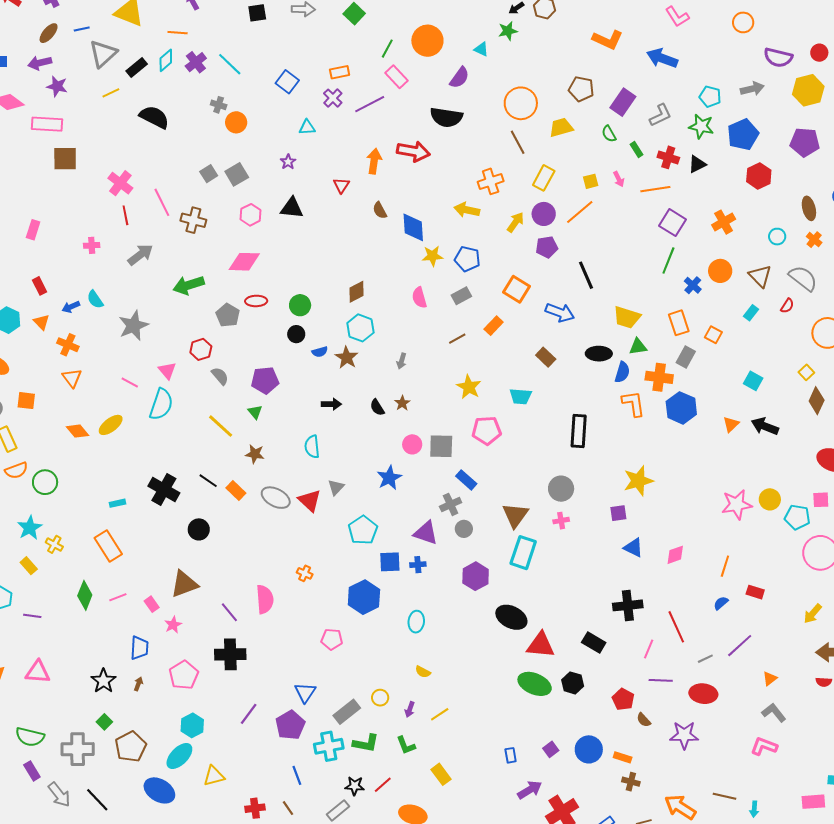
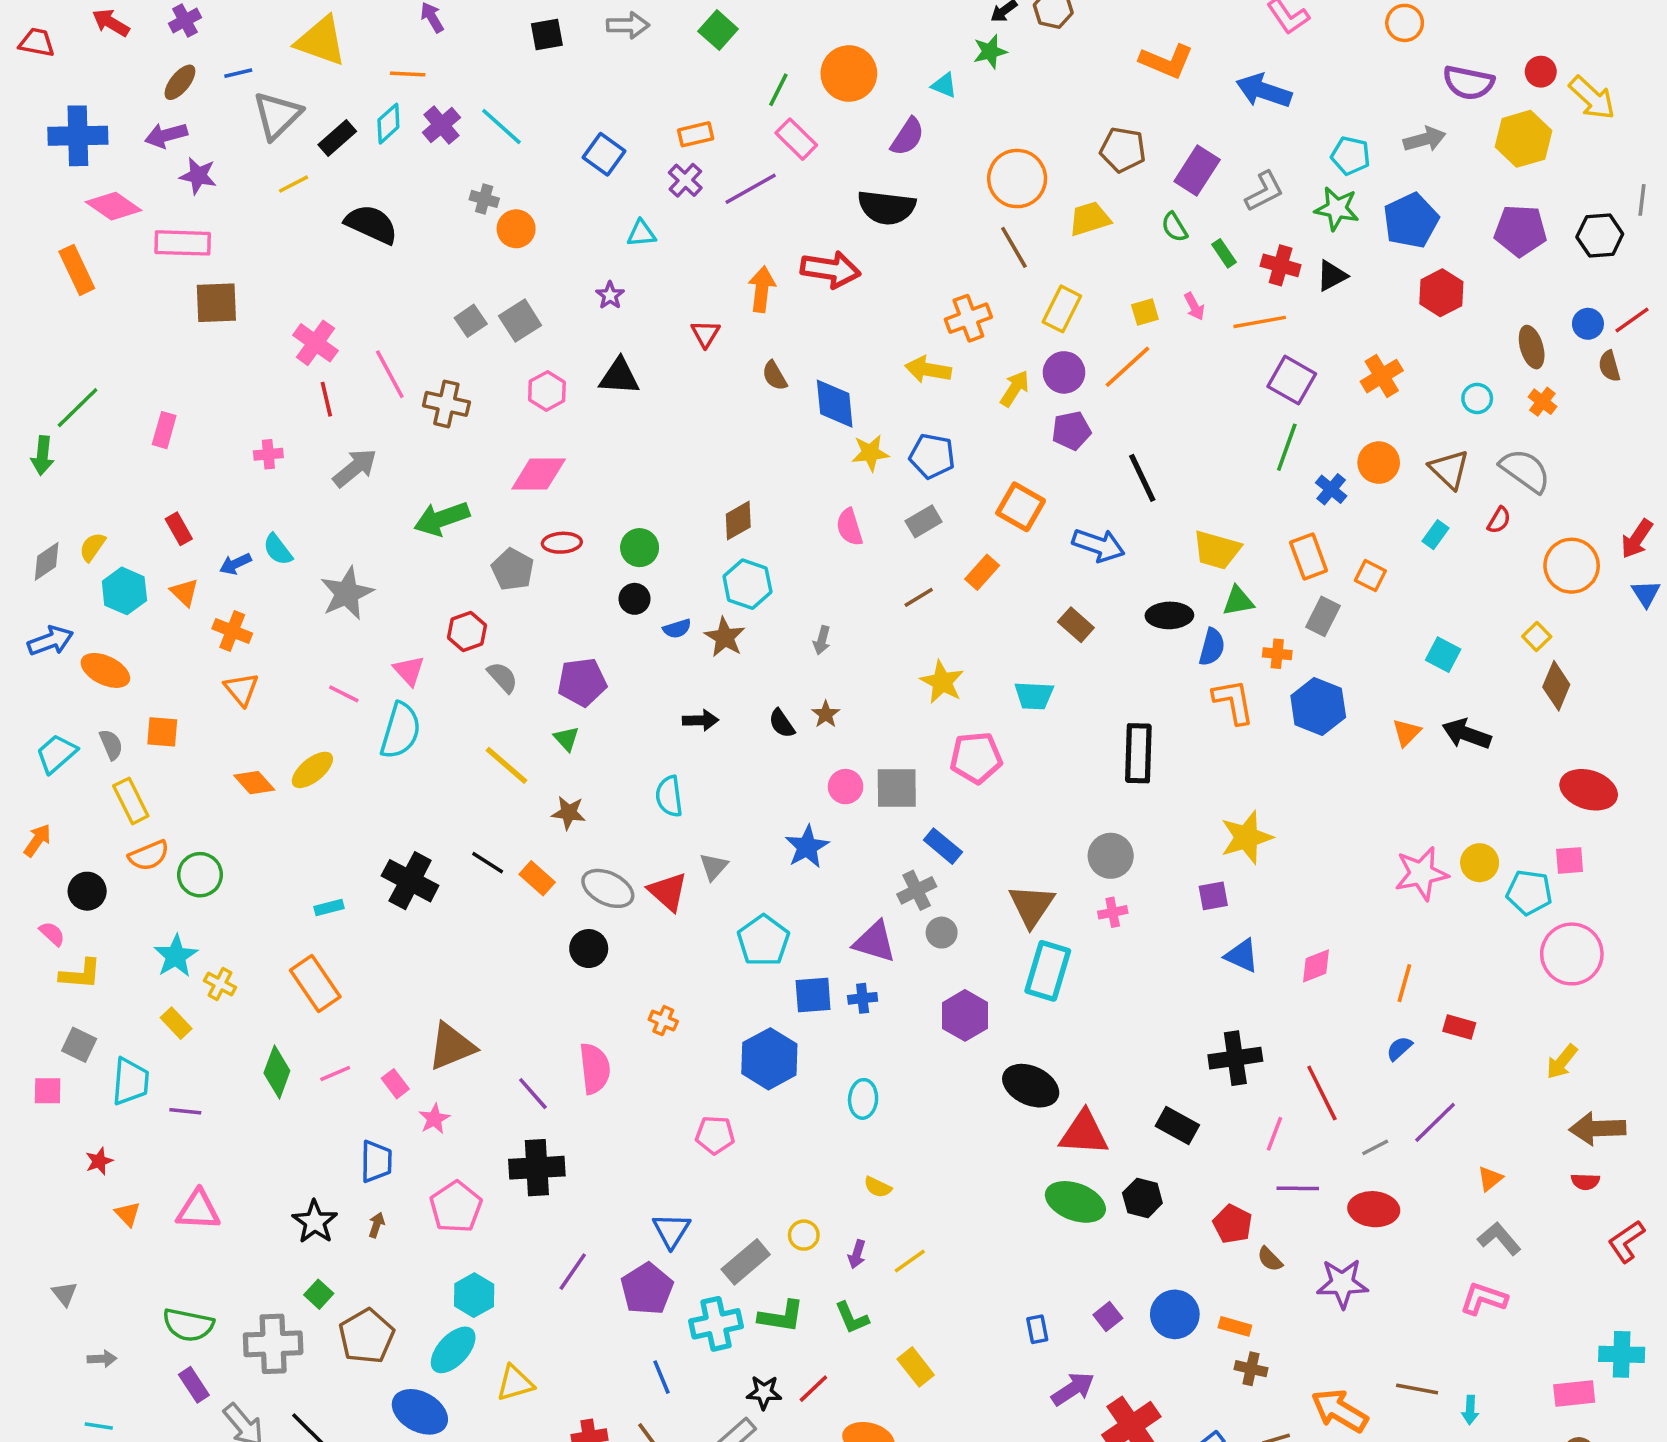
orange cross: (659, 377) -> (1277, 654), size x0.6
black circle: (199, 529) -> (589, 949), moved

